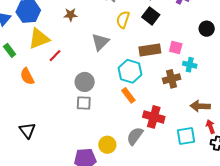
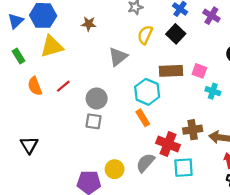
red line: (55, 56) -> (63, 86), moved
brown cross: (172, 79) -> (193, 130), moved
cyan square: (186, 136) -> (183, 168), moved

